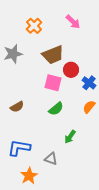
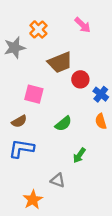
gray star: (13, 54) -> (15, 48), moved
pink square: (53, 83) -> (34, 94), moved
orange semicircle: (89, 107) -> (101, 121), turned -56
blue L-shape: (19, 148) -> (21, 149), moved

